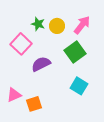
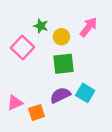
yellow circle: (57, 26) -> (61, 37), moved
green square: (75, 52) -> (64, 64), moved, turned 30
purple semicircle: (41, 64) -> (60, 95), moved

